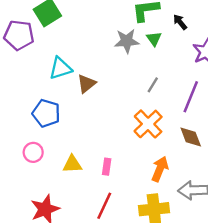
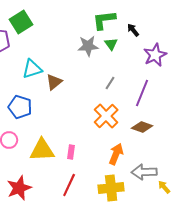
brown diamond: (191, 137) -> (142, 127), turned -50
yellow triangle: (72, 164) -> (42, 150), size x1.5

